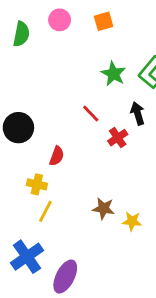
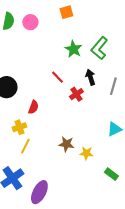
pink circle: (60, 20) -> (30, 22), moved
yellow cross: (37, 184) -> (19, 127), turned -32

